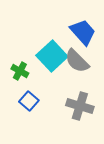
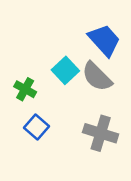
cyan square: (52, 56) -> (65, 70), size x0.7

